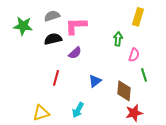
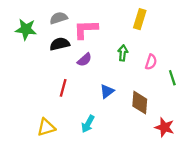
yellow rectangle: (138, 17) -> (140, 19), moved
green arrow: (118, 39) -> (123, 53), moved
green line: (144, 75) -> (172, 78), moved
red star: (134, 113) -> (164, 127), moved, turned 30

